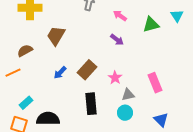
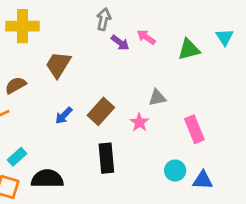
purple arrow: (117, 40) -> (120, 43), moved
gray triangle: (128, 95) -> (157, 98), moved
cyan circle: (125, 113) -> (175, 171), moved
blue triangle: (161, 120) -> (203, 180), turned -42

